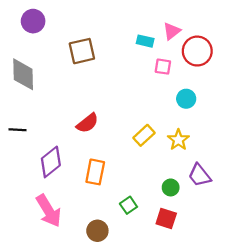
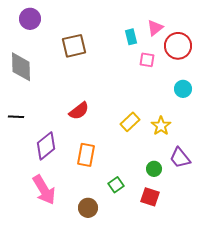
cyan rectangle: (145, 41) -> (131, 37), turned 63
cyan circle: (186, 99) -> (183, 89), moved

